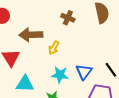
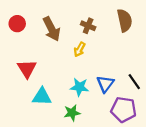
brown arrow: (31, 35) -> (52, 29), moved, turned -115
yellow arrow: (54, 48) -> (79, 49), moved

